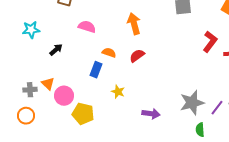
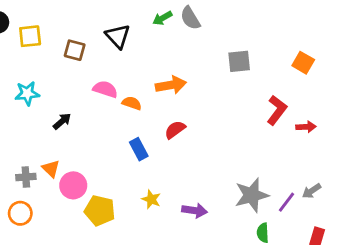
orange arrow: (134, 24) -> (171, 85), turned 95
orange semicircle: (109, 53) -> (132, 103), moved
blue rectangle: (96, 70) -> (139, 149), moved, turned -49
yellow star: (118, 92) -> (151, 199), moved

